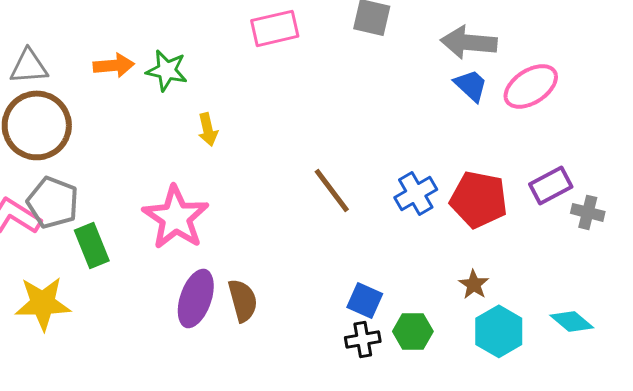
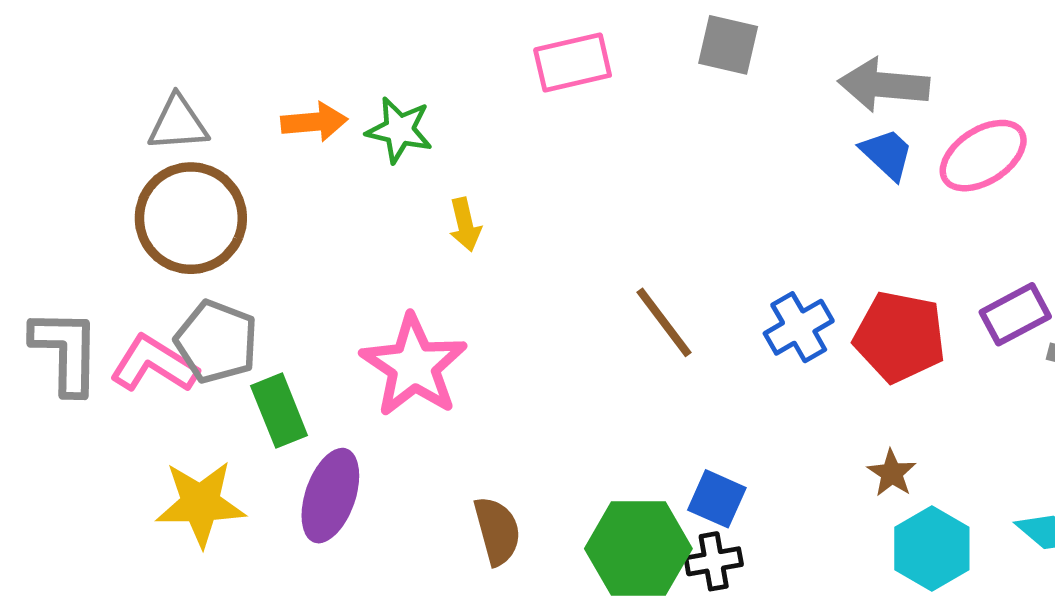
purple ellipse: (196, 298) -> (330, 496), moved
brown semicircle: (243, 300) -> (497, 531), moved
green hexagon: (413, 331) -> (638, 549), moved, size x1.6

